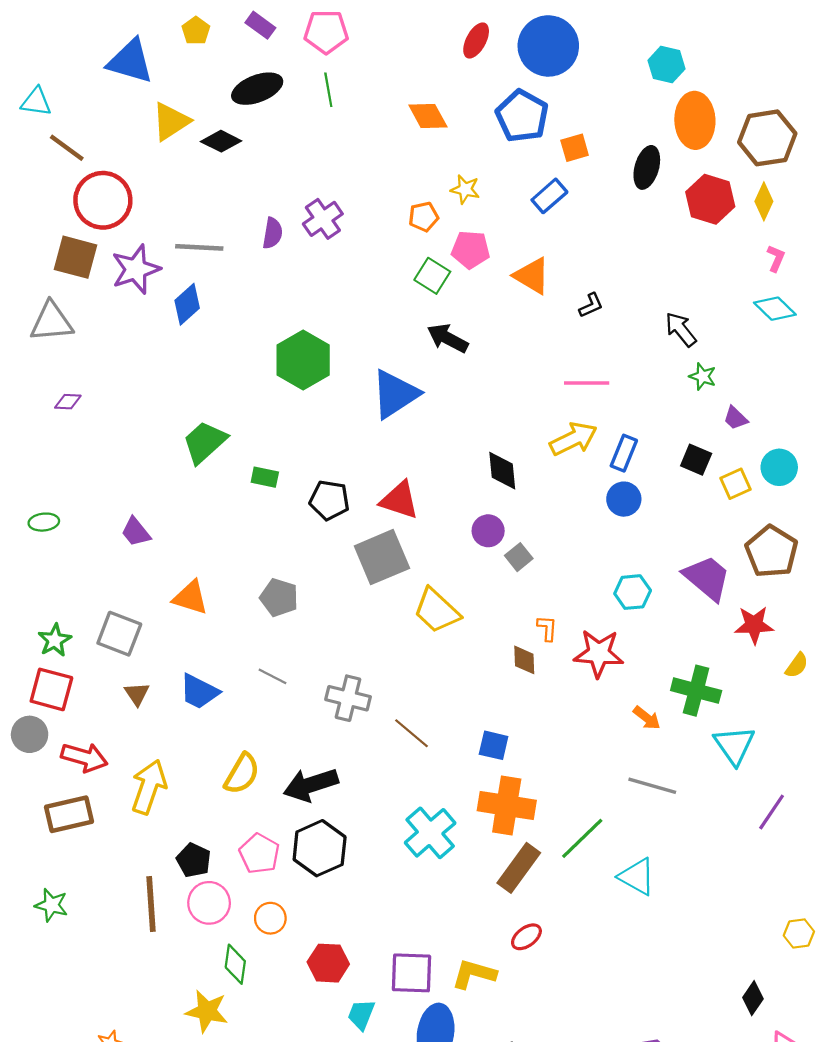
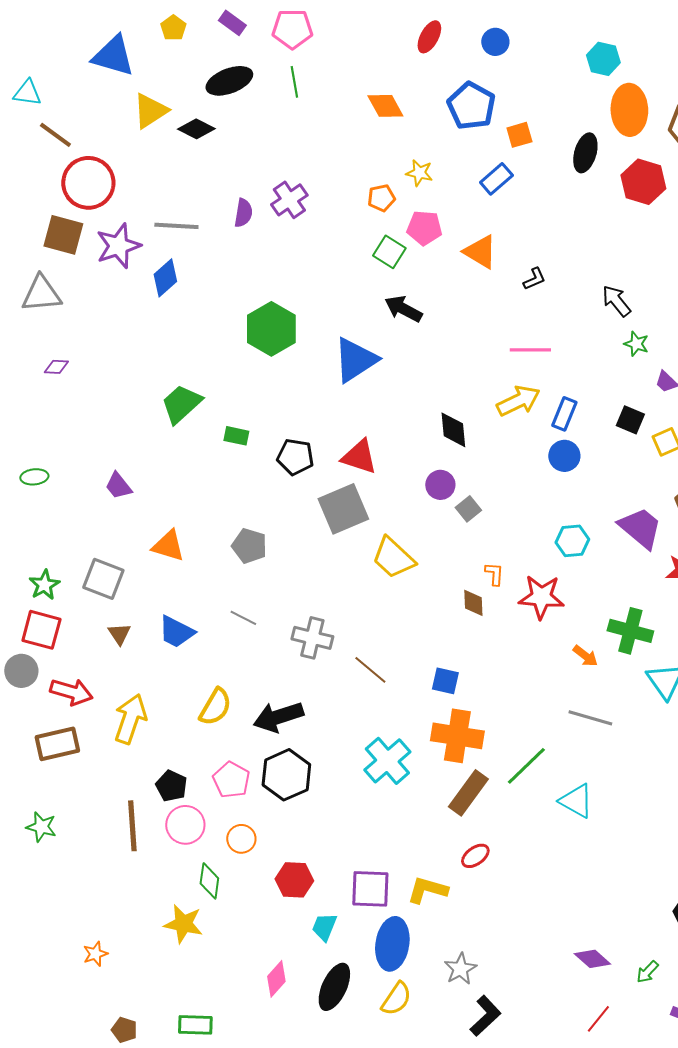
blue circle: (548, 46) -> (495, 42), size x0.5

